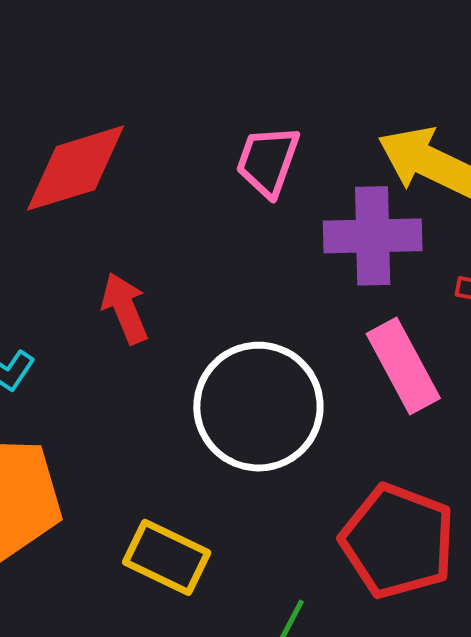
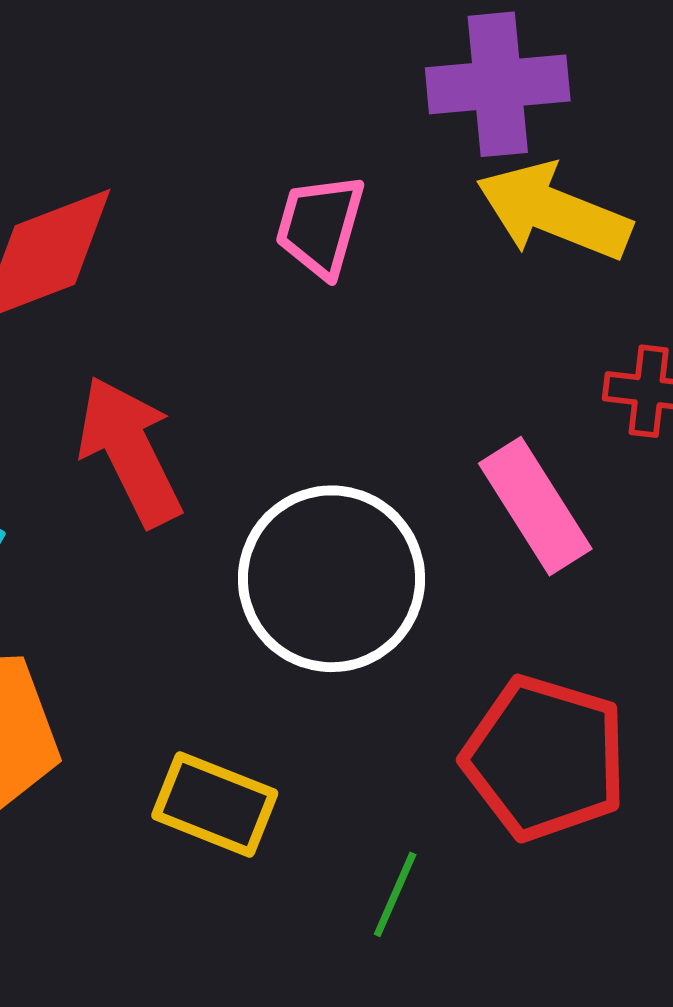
purple cross: (373, 236) -> (498, 84), moved
red arrow: (125, 308) -> (130, 451), size x1.5

